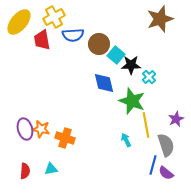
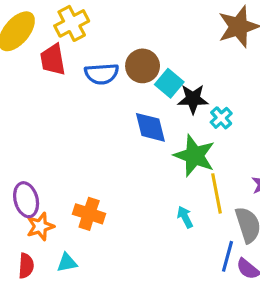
blue semicircle: (73, 35) -> (102, 74), moved
orange star: (41, 129) -> (40, 226), moved, turned -30

